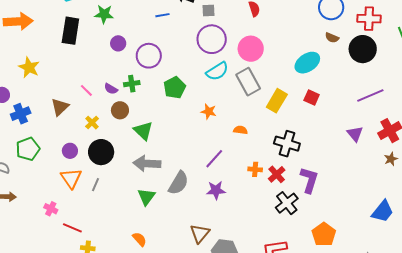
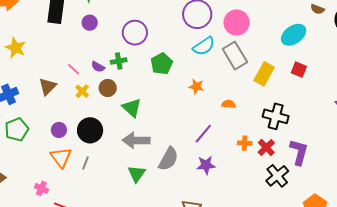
purple circle: (118, 43) -> (90, 23), moved
yellow cross: (92, 123) -> (82, 91), moved

